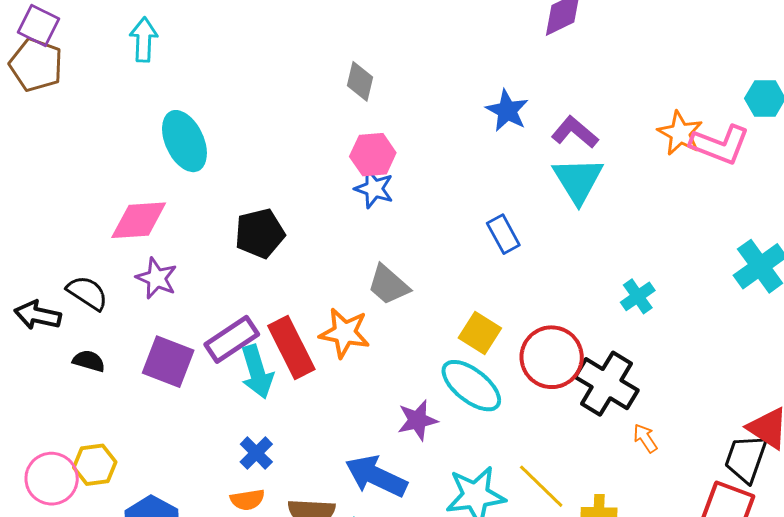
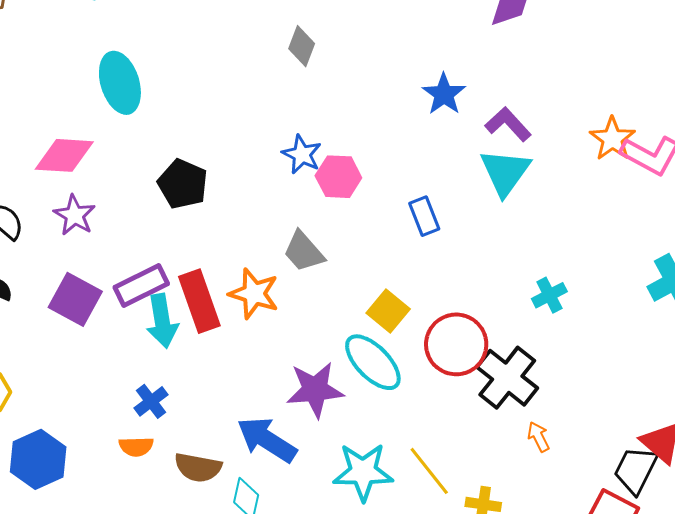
pink hexagon: (373, 155) -> (338, 177), moved
black pentagon: (260, 233) -> (183, 184), turned 30
purple star: (418, 420) -> (315, 390), size x1.4

